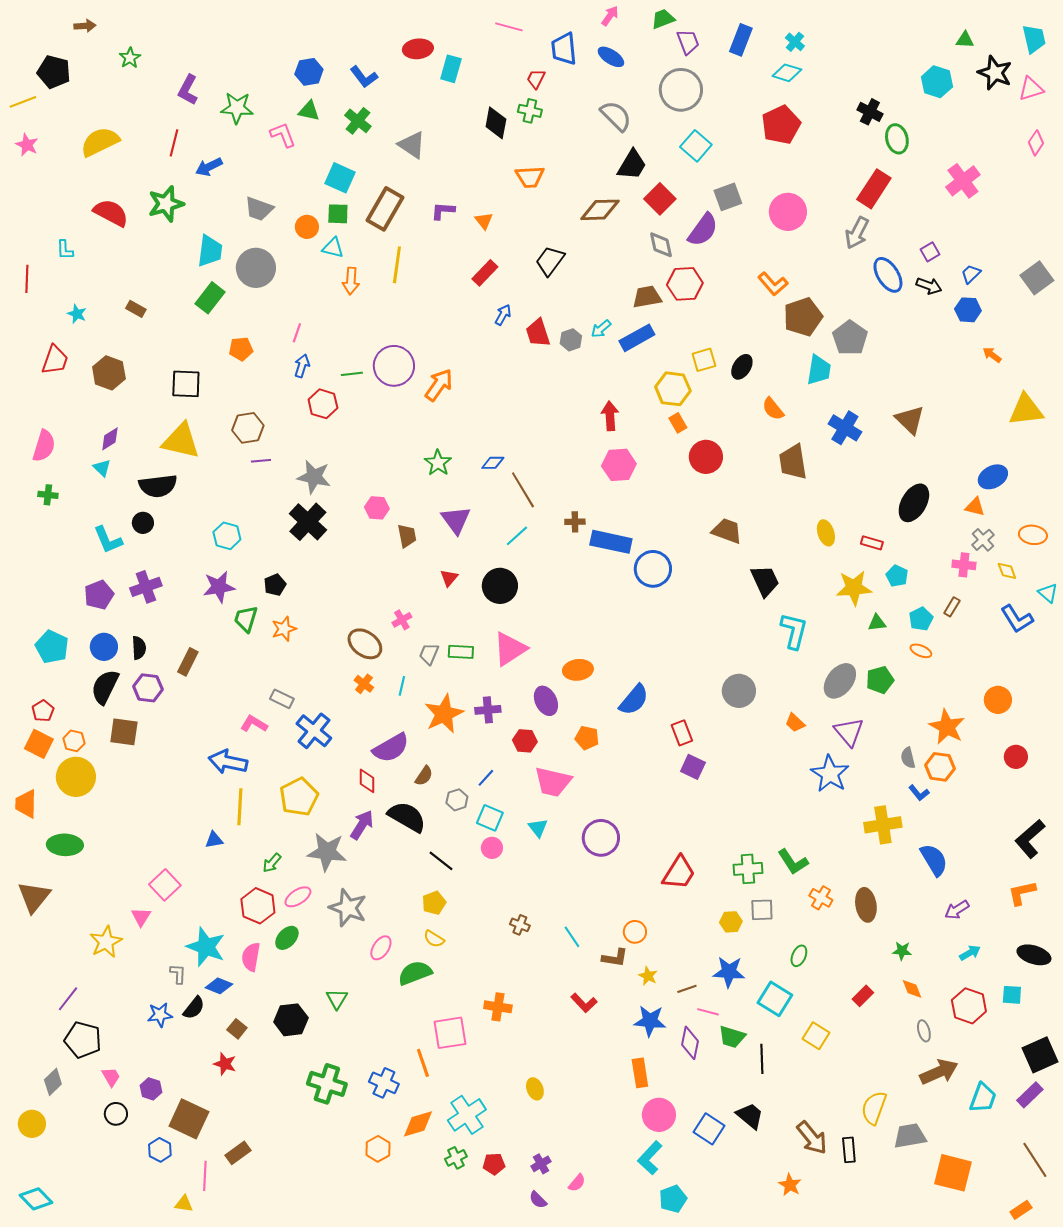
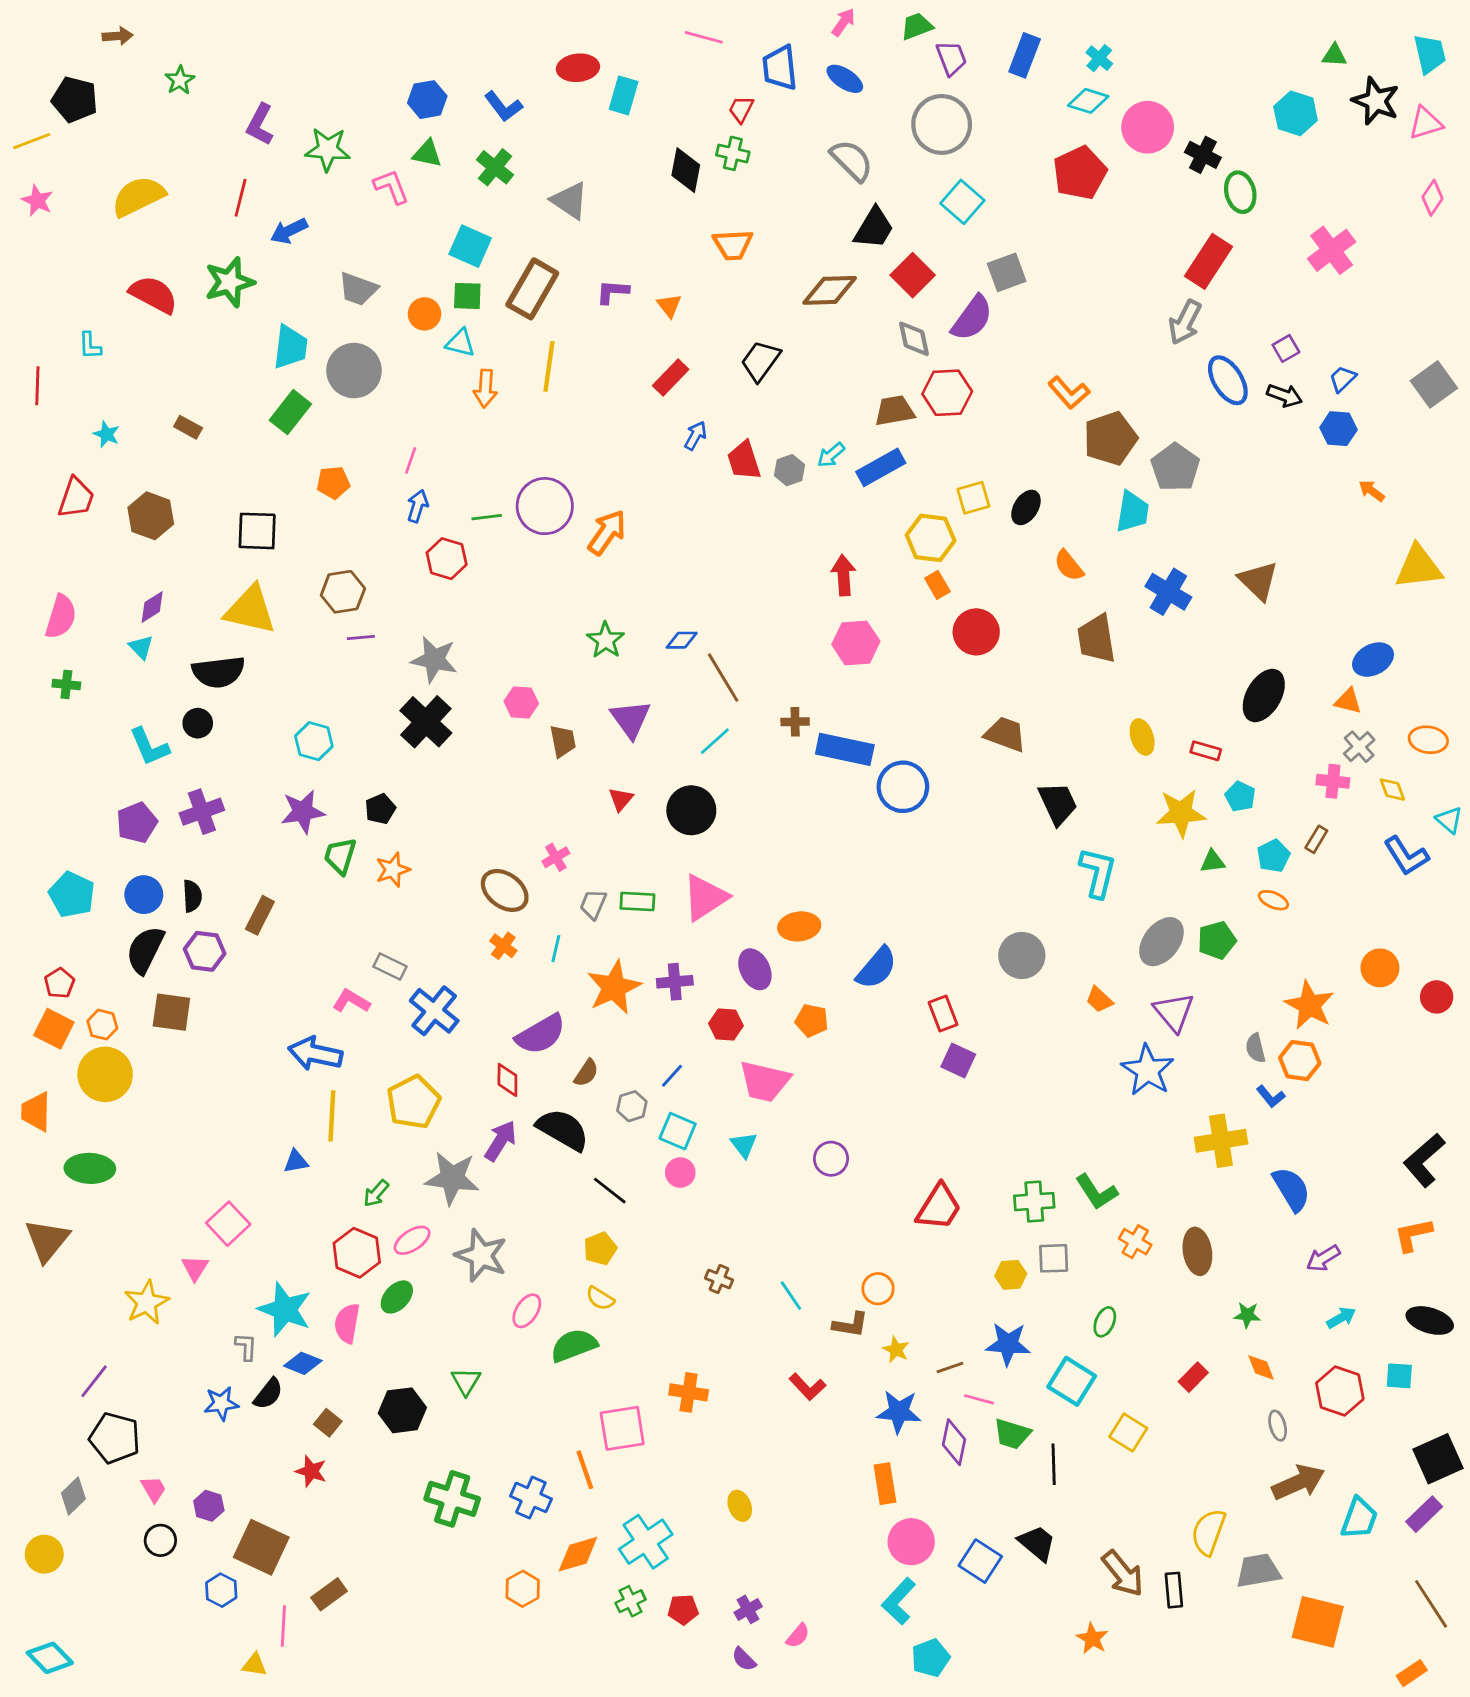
pink circle: (788, 212) -> (1148, 127), moved
red circle: (1016, 757) -> (1437, 997), moved
purple circle: (601, 838) -> (831, 1159), size x0.7

